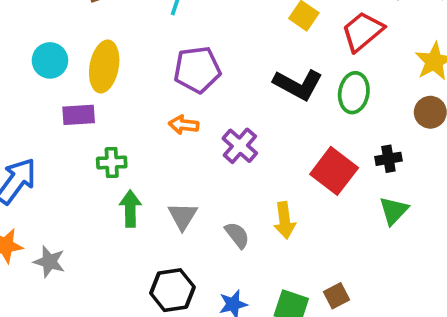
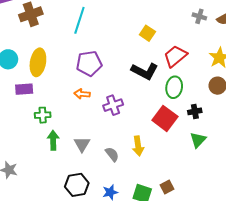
red trapezoid: (362, 31) -> (175, 56), moved
green ellipse: (354, 93) -> (174, 87), moved
purple cross: (240, 146) -> (113, 105), turned 30

